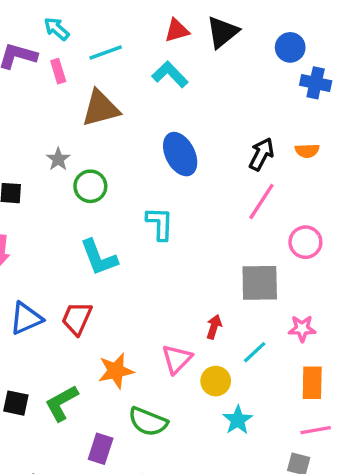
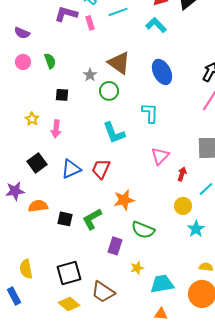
brown triangle: (101, 108) -> (119, 63), moved, turned 50
pink triangle: (177, 359) -> (160, 156), moved

